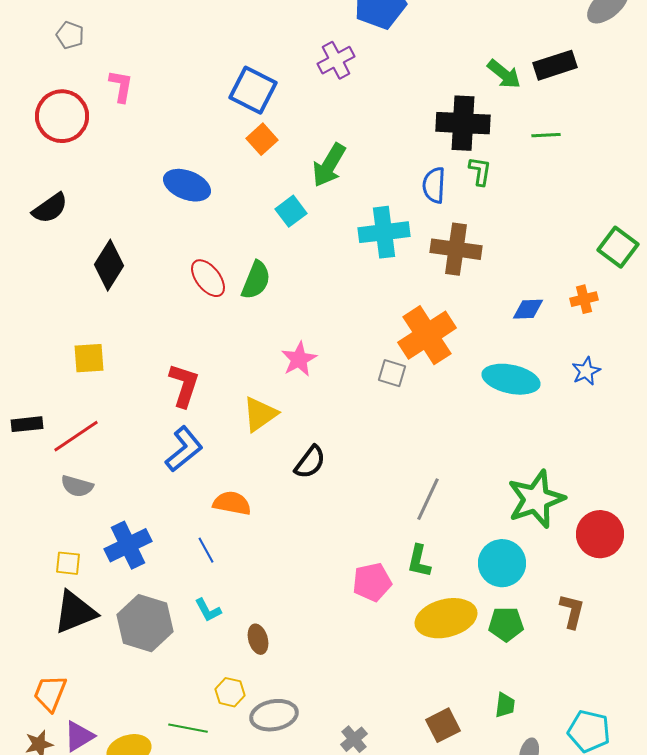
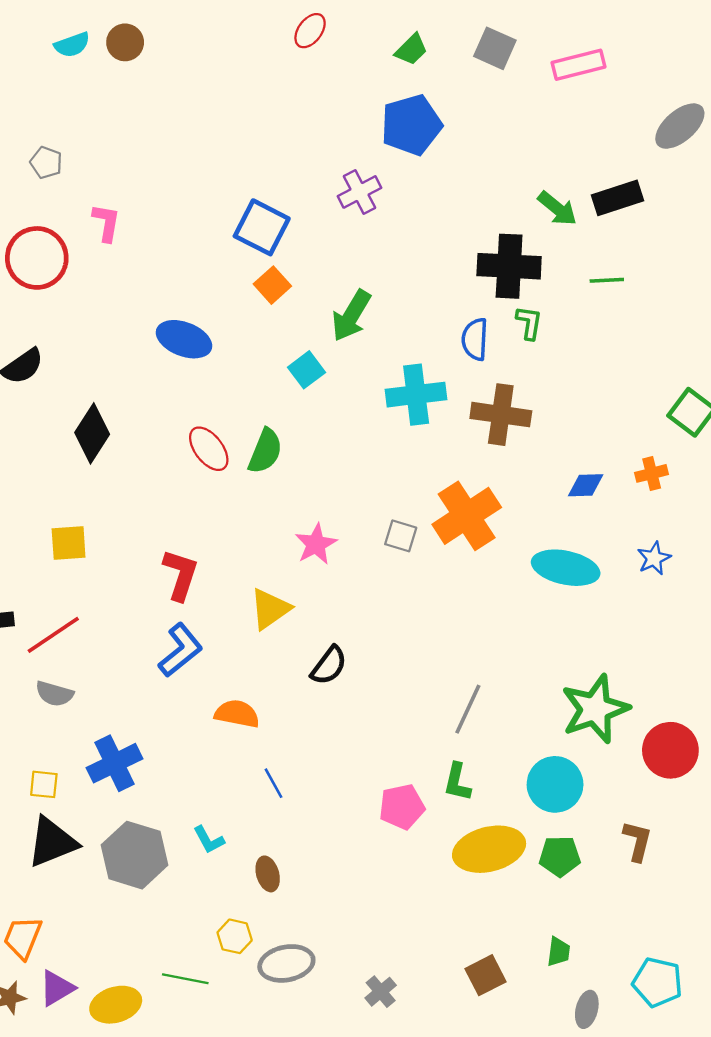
gray square: (392, 373) -> (401, 536), moved
blue line: (206, 550) -> (274, 783), moved

